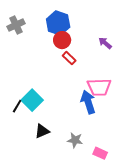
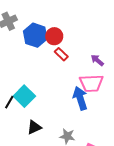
blue hexagon: (58, 23) -> (35, 35), moved
purple arrow: (105, 43) -> (97, 60), moved

